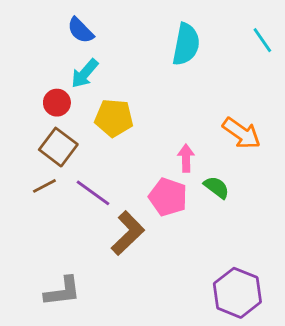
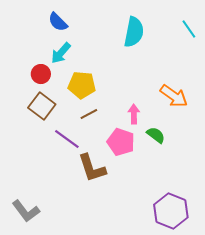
brown line: (44, 186) -> (89, 114), moved
brown L-shape: (128, 233) -> (92, 168), turned 116
gray L-shape: (62, 291) -> (26, 211), moved, turned 60

